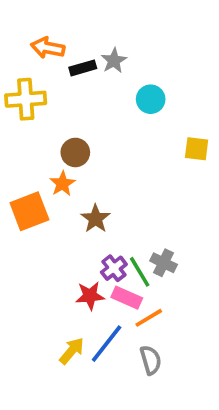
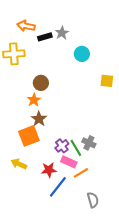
orange square: (29, 211) -> (29, 136), moved
brown star: (96, 219) -> (39, 119), moved
red star: (90, 296) -> (49, 170), moved
yellow arrow: (72, 351) -> (19, 164), moved, turned -105
gray semicircle: (151, 360) -> (93, 200), moved

